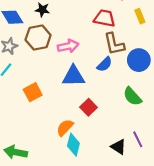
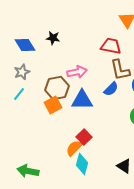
brown hexagon: (38, 38) -> (57, 88), moved
orange square: (33, 92) -> (53, 105), moved
red square: (88, 107) -> (84, 137), moved

